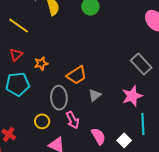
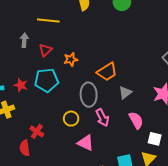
yellow line: (19, 26) -> (48, 20), turned -30
pink semicircle: (98, 136) -> (136, 120), moved
white square: (124, 140) -> (155, 139), turned -32

